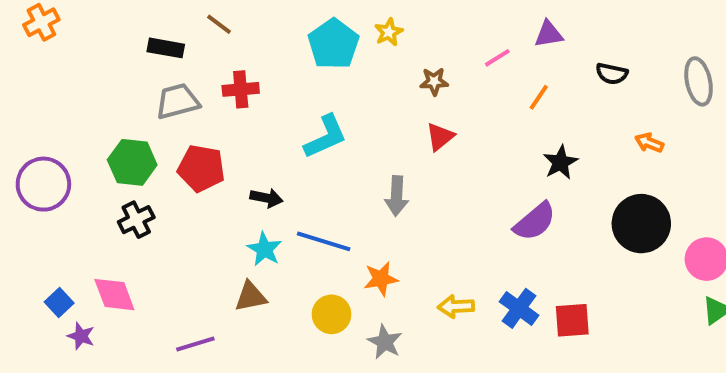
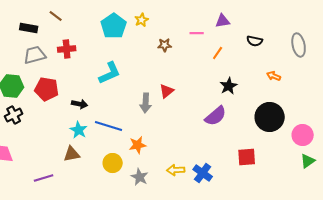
pink line: (497, 58) -> (197, 33), turned 32
red triangle: (440, 137) -> (167, 91), moved
yellow arrow: (456, 306) -> (176, 170), moved
blue cross: (519, 308) -> (203, 173), moved
red square: (572, 320) -> (247, 157), moved

